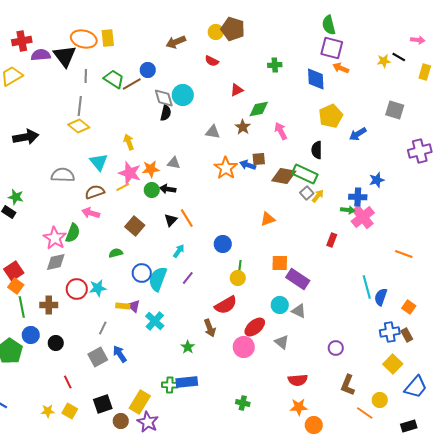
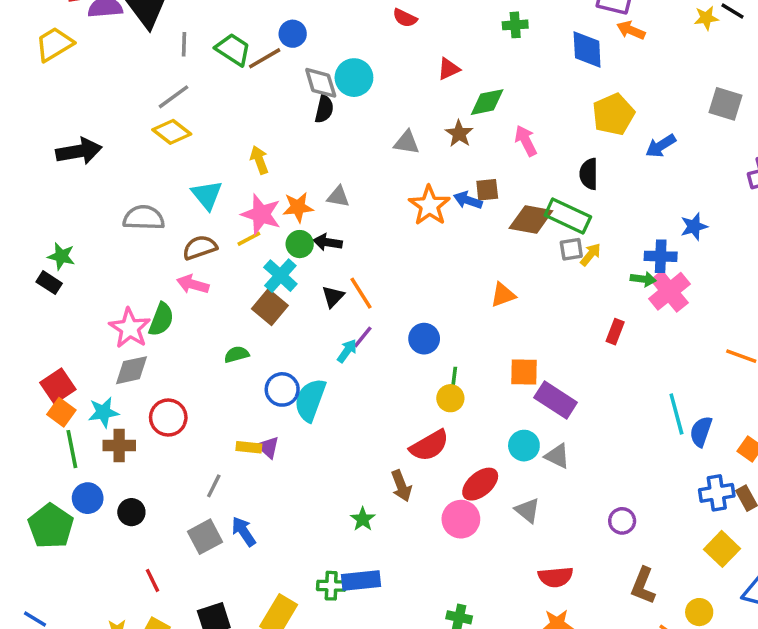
gray line: (80, 106) -> (173, 97), turned 48
gray square: (307, 193) -> (571, 249), turned 32
purple line: (188, 278) -> (363, 337), moved
cyan star: (98, 288) -> (103, 412), moved
cyan cross: (155, 321) -> (280, 276), moved

